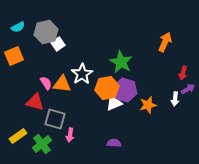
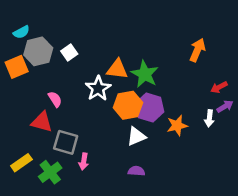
gray hexagon: (46, 32) -> (38, 51), moved
red arrow: (183, 73) -> (219, 87), turned 48
orange triangle: (62, 84) -> (117, 69), moved
white triangle: (114, 103) -> (136, 136), moved

